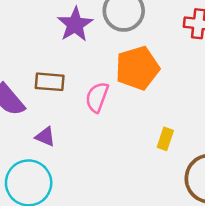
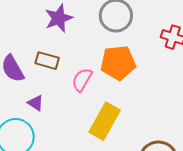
purple star: (75, 24) -> (59, 18), moved
yellow rectangle: (165, 139) -> (105, 121), moved, size x2.0

